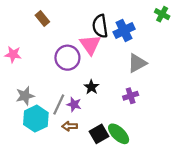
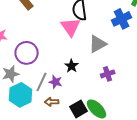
blue cross: (124, 30) -> (122, 19), moved
purple circle: (67, 58) -> (27, 53), moved
gray triangle: (137, 63) -> (98, 44), moved

